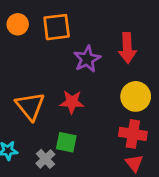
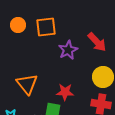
red arrow: (127, 48) -> (97, 42), turned -40
red star: (72, 102) -> (65, 92), moved

